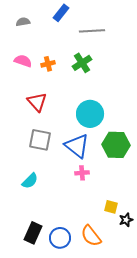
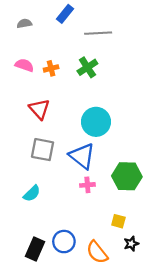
green hexagon: (116, 145) -> (127, 176), moved
black star: (126, 220) -> (131, 244), moved
blue circle: (60, 238) -> (64, 242), moved

